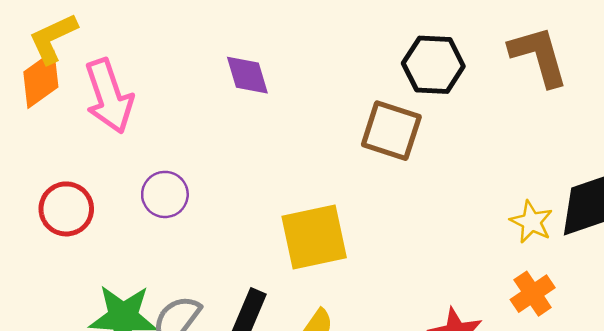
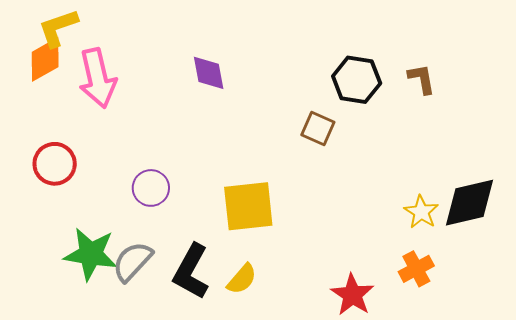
brown L-shape: (539, 56) -> (422, 79), moved, size x0.6
brown square: (391, 131) -> (318, 128), size x0.7
purple circle: (165, 194) -> (151, 188), moved

